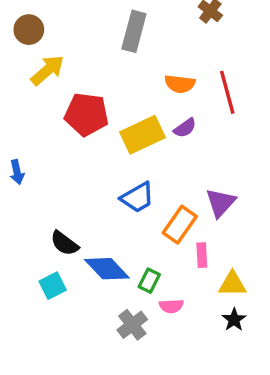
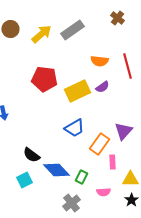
gray rectangle: (134, 31) -> (72, 30), turned 40
yellow arrow: (47, 70) -> (41, 34), moved
pink semicircle: (171, 306) -> (103, 192), moved

